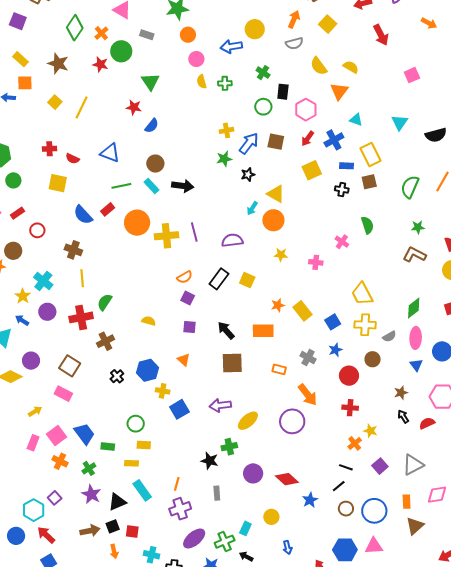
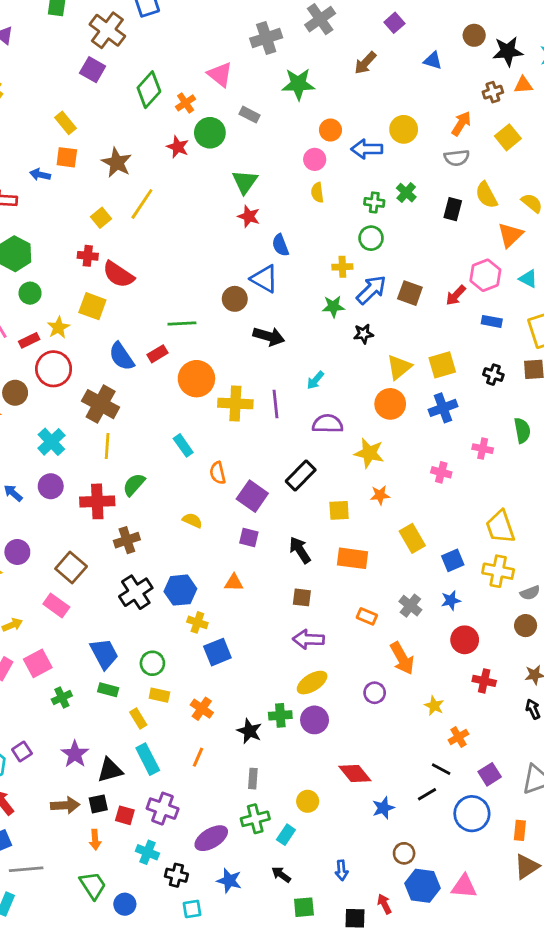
purple square: (18, 21) -> (93, 70), moved
orange circle: (188, 35) -> (330, 130), moved
brown star: (58, 64) -> (117, 163), moved
green cross: (225, 83) -> (374, 202), moved
black rectangle: (283, 92) -> (453, 209), moved
yellow square: (55, 102) -> (101, 218), moved
red star: (134, 107) -> (249, 216), moved
green circle: (263, 107) -> (371, 238), moved
pink hexagon: (306, 110) -> (485, 275), moved
blue semicircle: (152, 126) -> (280, 245), moved, turned 112
blue cross: (334, 140) -> (443, 408), moved
blue triangle: (110, 153) -> (264, 279), moved
red semicircle: (72, 159) -> (118, 275), size x1.6
blue rectangle: (347, 166) -> (492, 321), moved
yellow square: (312, 170) -> (442, 365), moved
cyan rectangle: (152, 186) -> (183, 445), moved
yellow triangle: (276, 194) -> (399, 367), turned 42
cyan arrow: (252, 208) -> (315, 380), moved
red circle: (37, 230) -> (54, 369), size x1.6
pink cross: (342, 242) -> (483, 449), turned -32
brown cross: (73, 250) -> (101, 404), size x1.4
yellow star: (281, 255) -> (369, 453), moved, size x1.5
orange semicircle: (185, 277) -> (218, 473), moved, turned 98
yellow square: (247, 280) -> (339, 510), moved, turned -35
yellow star: (23, 296) -> (58, 327), moved
purple square: (188, 298) -> (252, 496), size x1.5
orange star: (278, 305) -> (380, 495), moved
brown circle: (373, 359) -> (526, 626), moved
orange triangle: (184, 360) -> (234, 583), turned -48
brown square: (232, 363) -> (302, 597), size x0.6
black cross: (117, 376) -> (136, 592), size x1.6
purple arrow: (220, 405) -> (308, 639), moved
red cross: (350, 408) -> (484, 681), moved
purple circle: (292, 421) -> (375, 693), size x0.6
yellow star: (370, 431) -> (434, 706), moved
blue trapezoid: (84, 434) -> (104, 654), moved
orange cross: (60, 461) -> (202, 709), moved
yellow rectangle: (132, 463) -> (138, 718), turned 48
green cross: (89, 468) -> (62, 698), moved
purple circle: (253, 473) -> (315, 720), moved
purple cross: (180, 509) -> (163, 809), moved, turned 30
brown circle: (346, 509) -> (404, 853), moved
blue circle: (374, 511) -> (472, 814), moved
yellow circle: (271, 517) -> (308, 801), moved
green cross: (225, 542) -> (255, 819), moved

